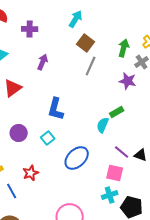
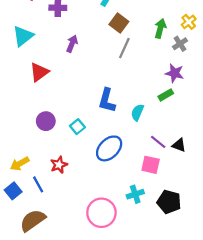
purple star: (128, 81) -> (175, 73), moved
blue L-shape: (56, 109) -> (107, 100), moved
green rectangle: (117, 112) -> (166, 95), moved
cyan cross: (110, 195) -> (135, 194), moved

